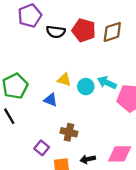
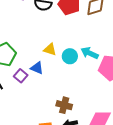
brown cross: (69, 132) -> (64, 105), moved
purple square: (42, 148) -> (21, 76), moved

